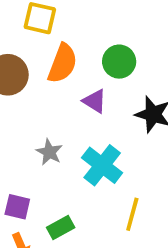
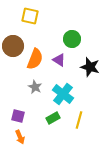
orange semicircle: (63, 63) -> (35, 59), moved
green rectangle: (61, 227) -> (53, 118), moved

